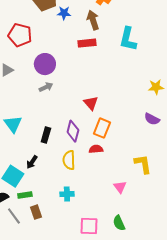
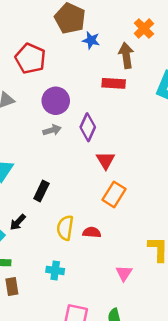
purple diamond: (73, 131) -> (88, 127), moved
red semicircle: (96, 149) -> (92, 232), moved

